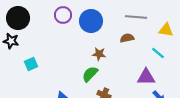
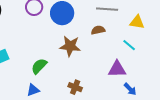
brown star: (99, 54) -> (70, 46), size x1.5
green semicircle: (90, 74) -> (39, 66), moved

